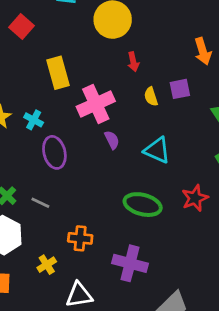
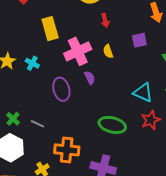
yellow semicircle: (151, 97) -> (108, 51), moved
cyan triangle: (157, 150) -> (143, 92), moved
purple ellipse: (54, 152) -> (61, 89), moved
orange cross: (80, 238) -> (67, 150), size x1.4

